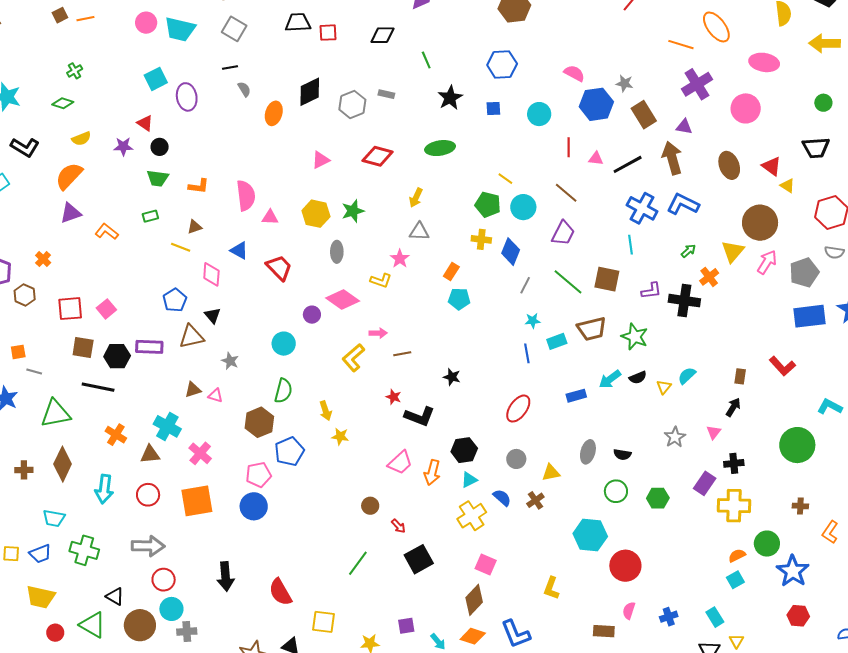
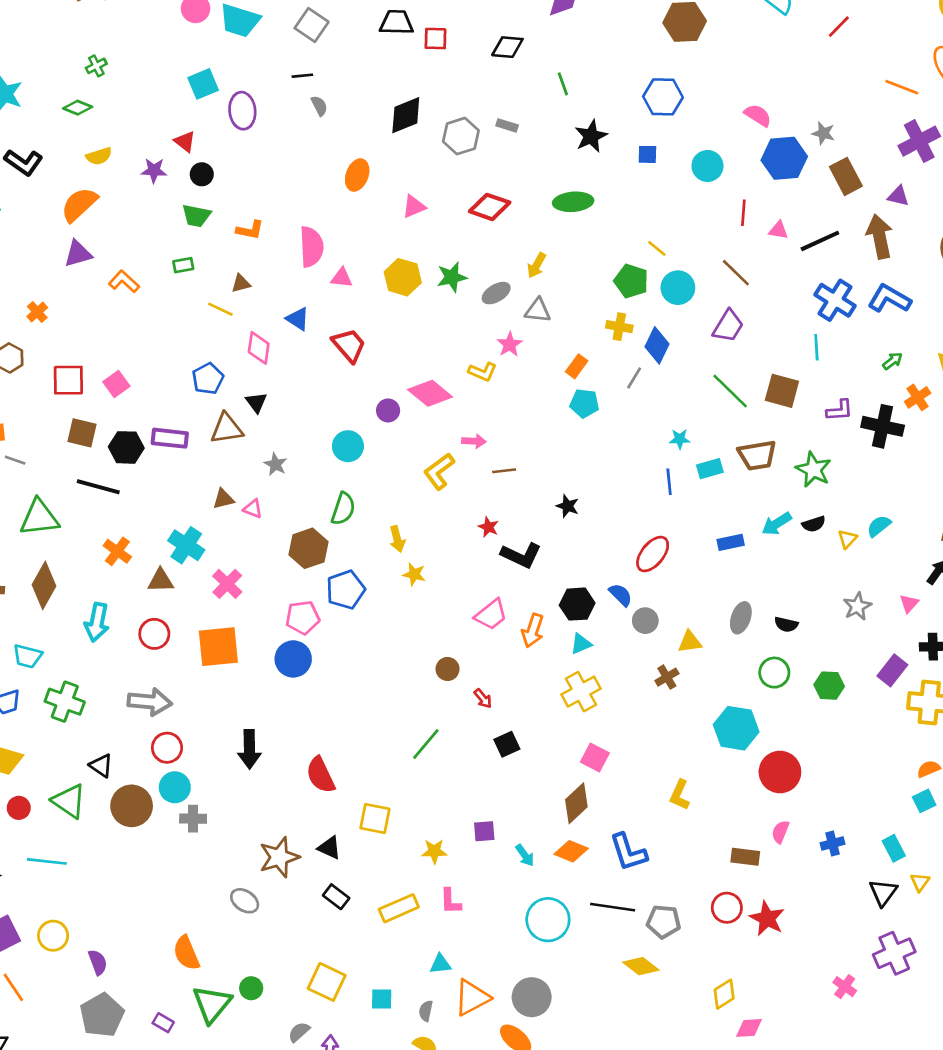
orange ellipse: (274, 113) -> (357, 175), moved
gray ellipse: (337, 252) -> (496, 293), moved, turned 55
gray line: (525, 285) -> (634, 378), moved
blue semicircle: (502, 498) -> (621, 595), moved
black square: (419, 559) -> (507, 744), size x0.7

